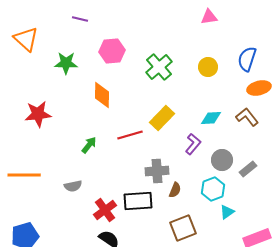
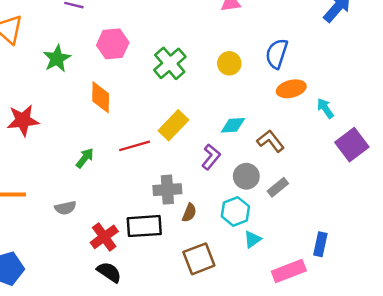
green star: (66, 63) -> (57, 58), turned -30
brown L-shape: (247, 117) -> (271, 141), moved

